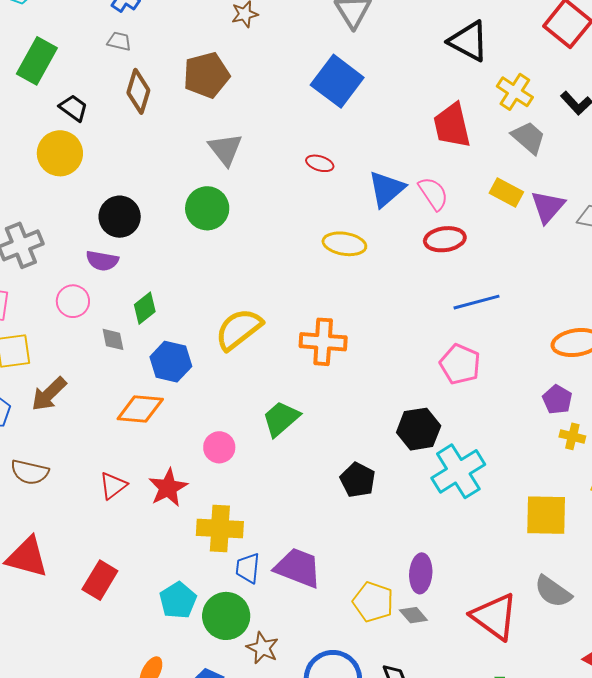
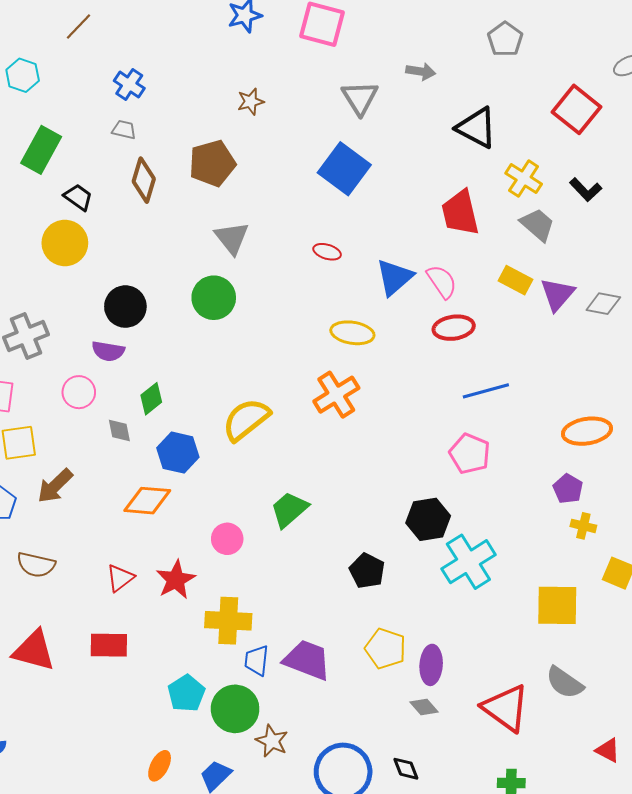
orange cross: (323, 342) -> (336, 395), moved, turned -36
red rectangle: (100, 580) -> (109, 645), moved, turned 60
yellow pentagon: (373, 602) -> (385, 649), moved

